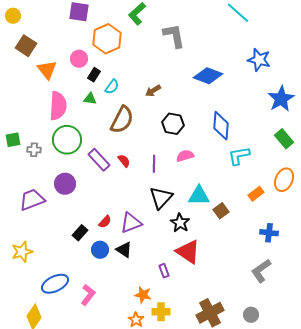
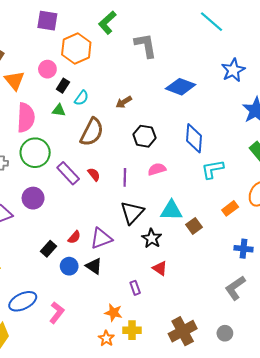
blue star: (259, 60) -> (233, 70), turned 30
red triangle: (188, 252) -> (160, 268), size x0.6

